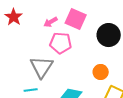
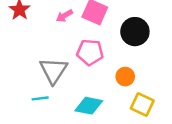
pink pentagon: (61, 43) -> (90, 52), moved

